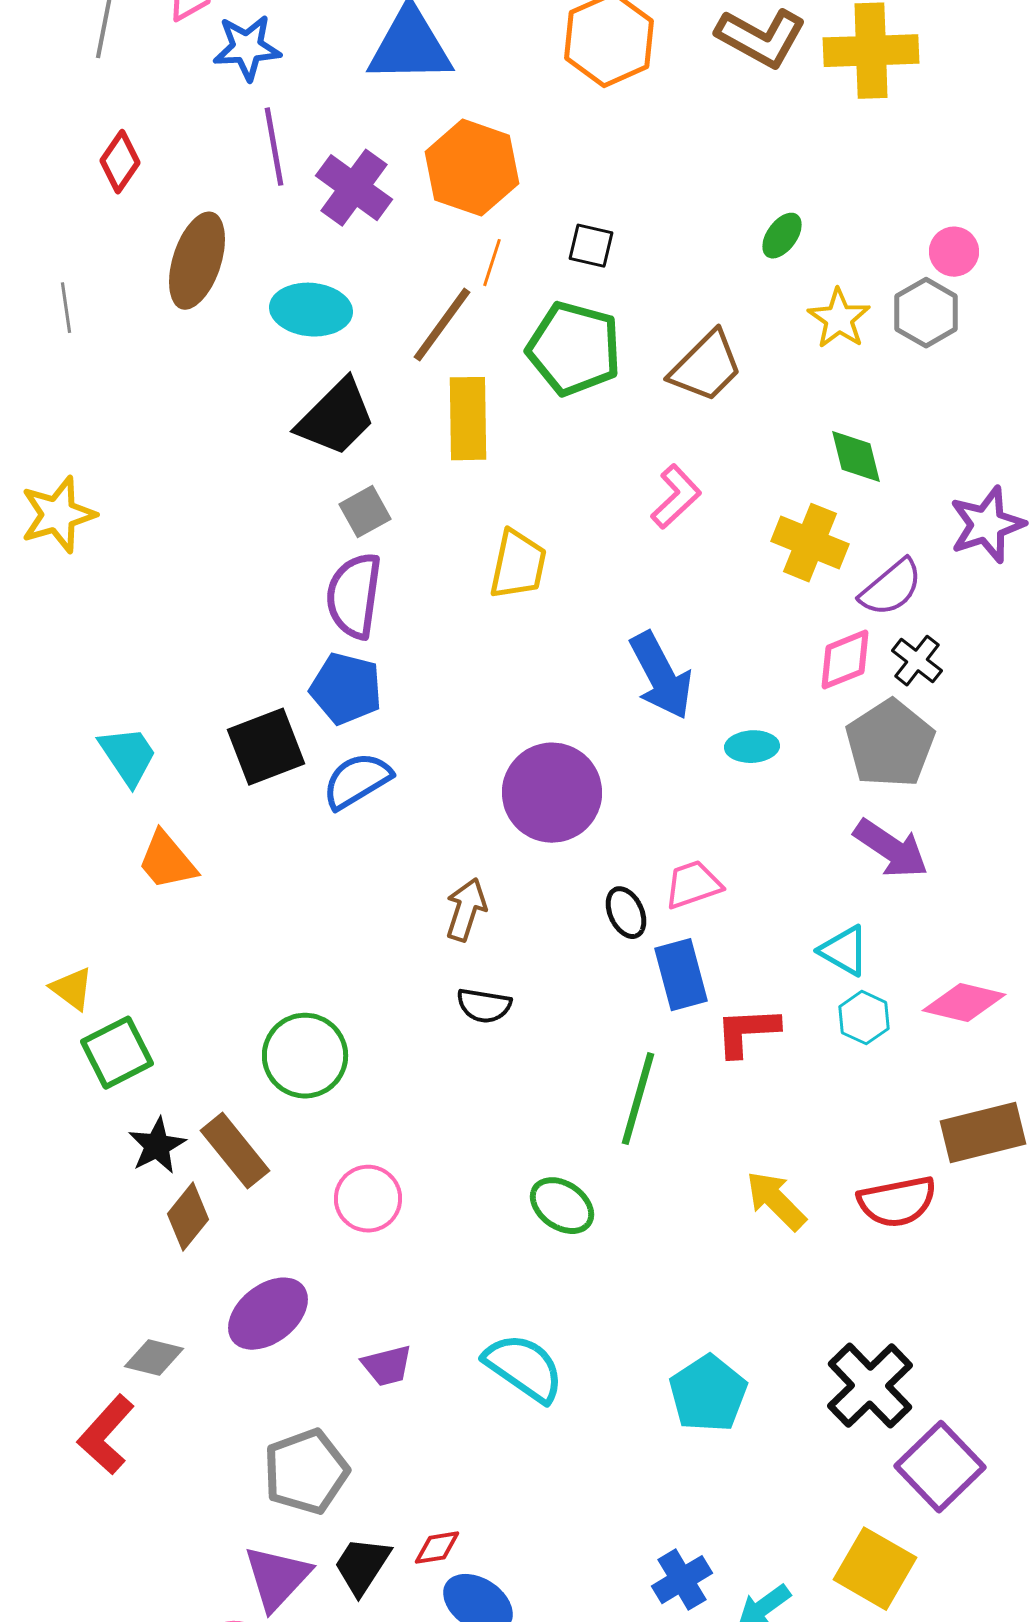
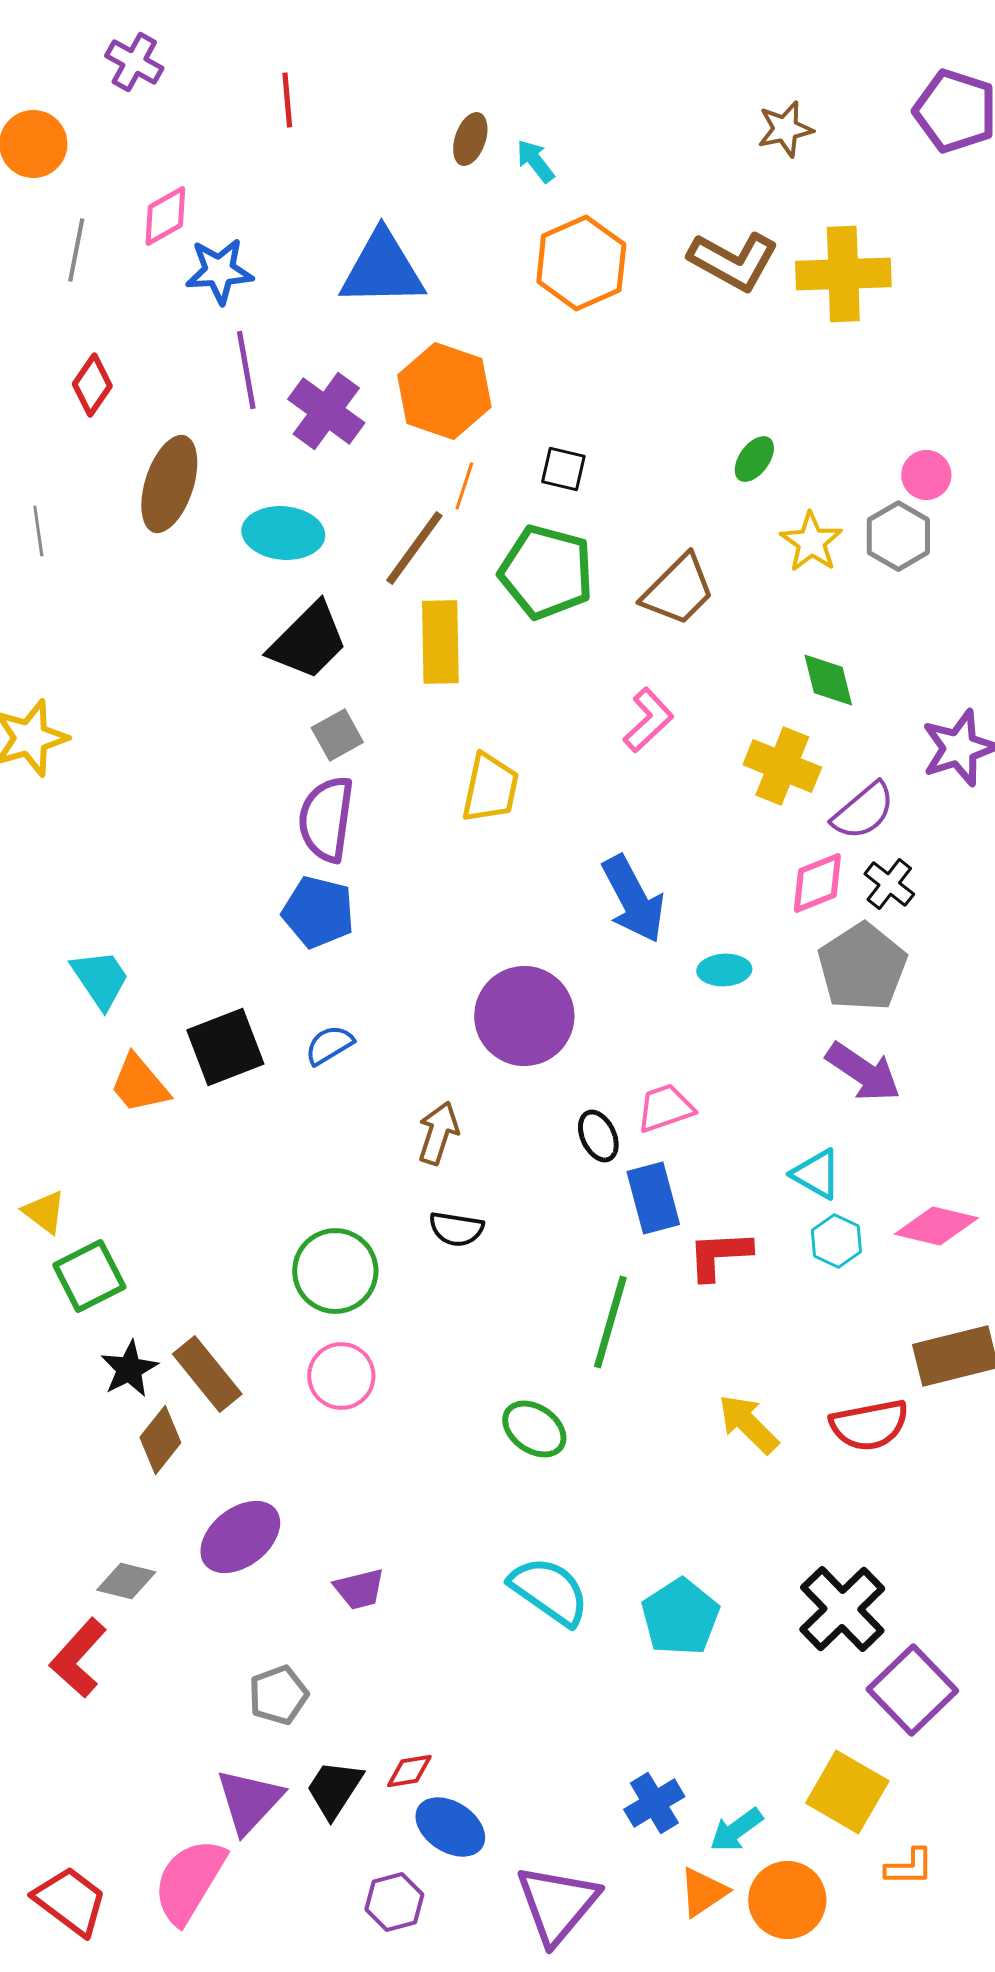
black square: (266, 747) -> (225, 1047), moved
blue semicircle: (357, 781) -> (329, 1045), moved, size x0.7
green circle: (305, 1056) -> (335, 1271), moved
pink circle: (368, 1199) -> (341, 1376), moved
cyan semicircle: (524, 1368) -> (549, 1591), moved
gray pentagon: (306, 1472) -> (278, 1695), size x0.7

